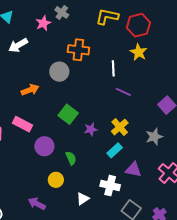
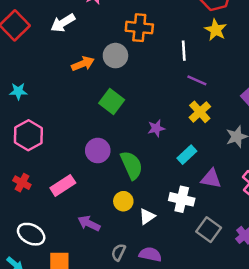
orange arrow: (30, 90) -> (83, 64), moved
green square: (68, 114) -> (112, 102), moved
pink rectangle: (22, 124) -> (63, 185), moved, turned -60
yellow cross: (120, 127) -> (200, 112), moved
green semicircle: (71, 158) -> (132, 165), size x1.6
yellow circle: (56, 180) -> (123, 201), moved

